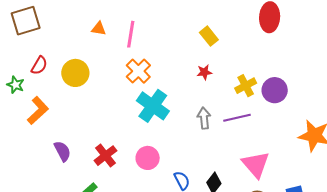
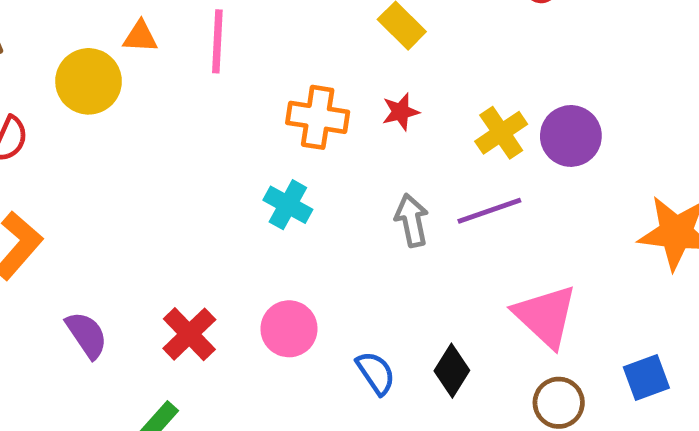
orange cross: (138, 71) -> (318, 117), moved, turned -30
yellow circle: (75, 73) -> (89, 81), moved
cyan cross: (153, 106) -> (288, 205), size x0.6

